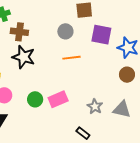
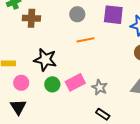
black star: (24, 57) -> (45, 60), moved
gray star: (95, 106) -> (99, 87), moved

